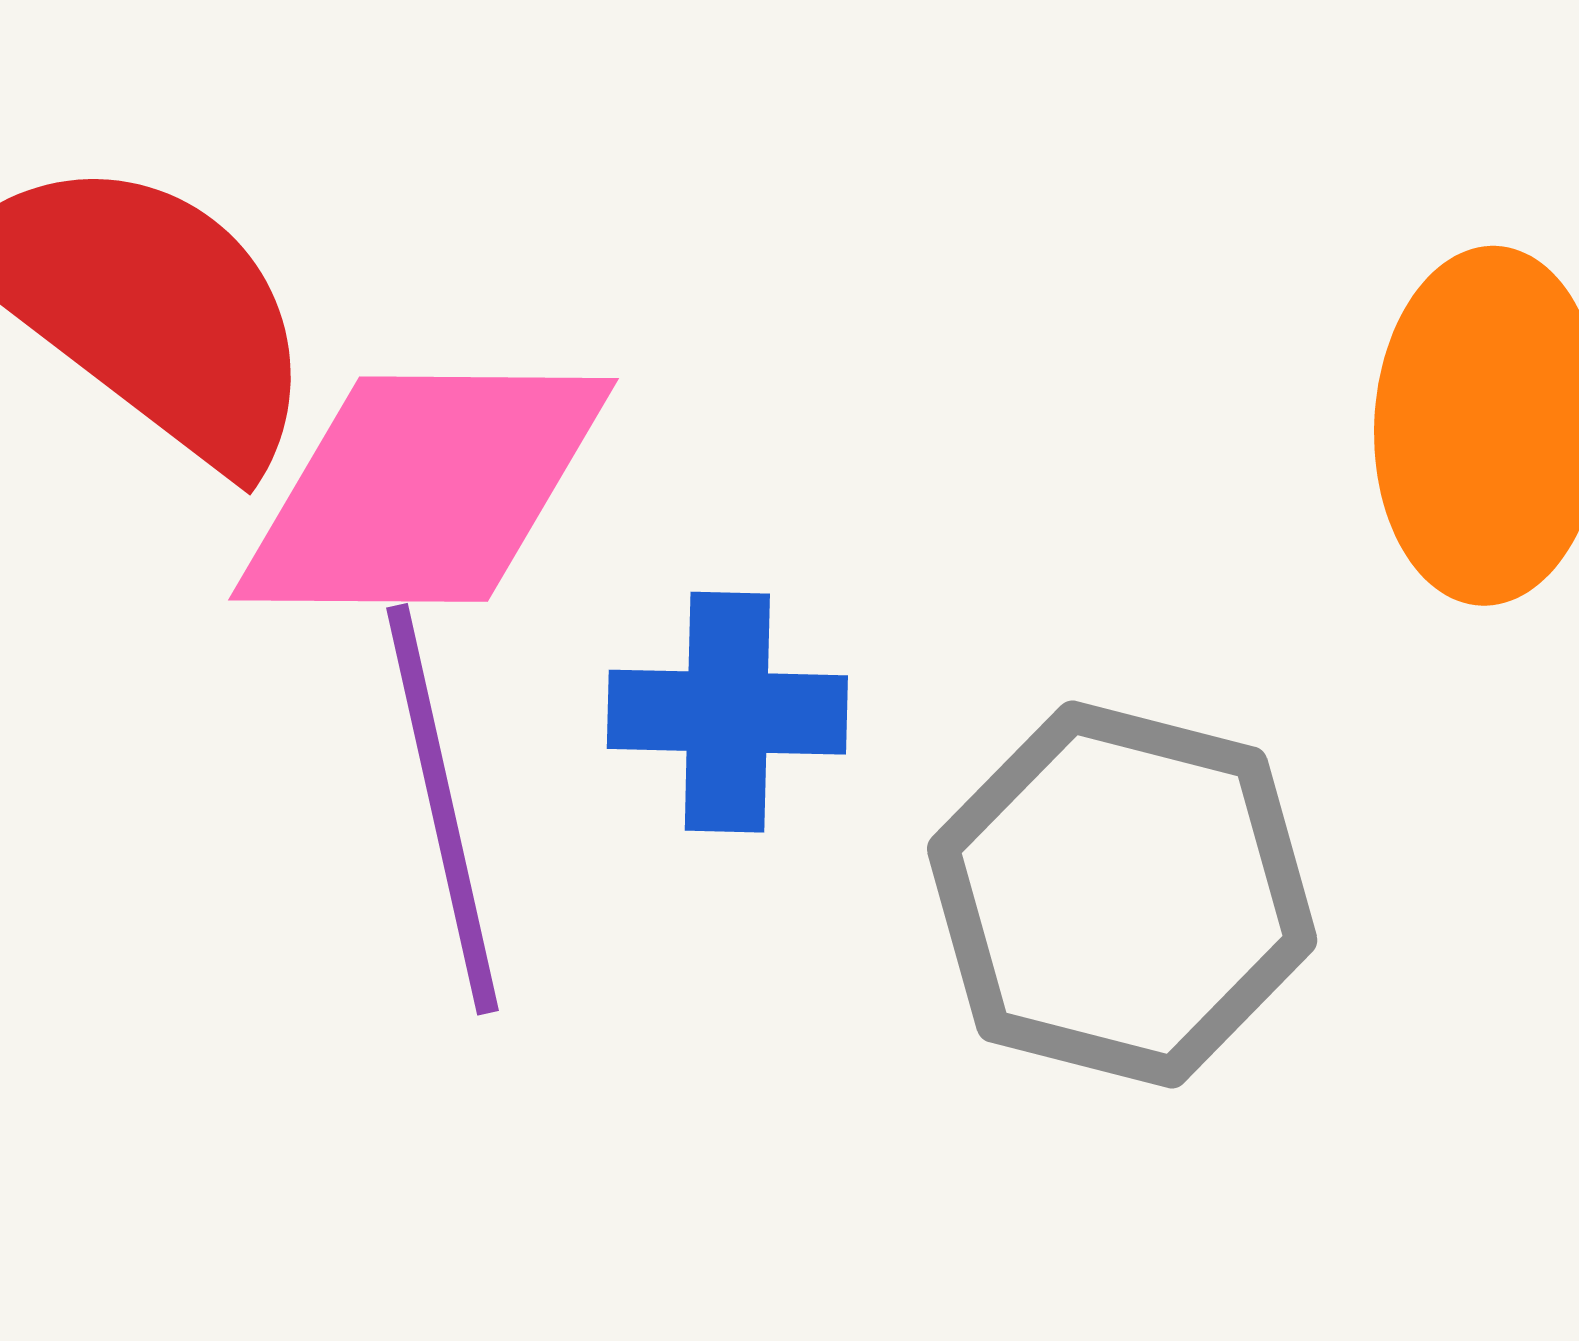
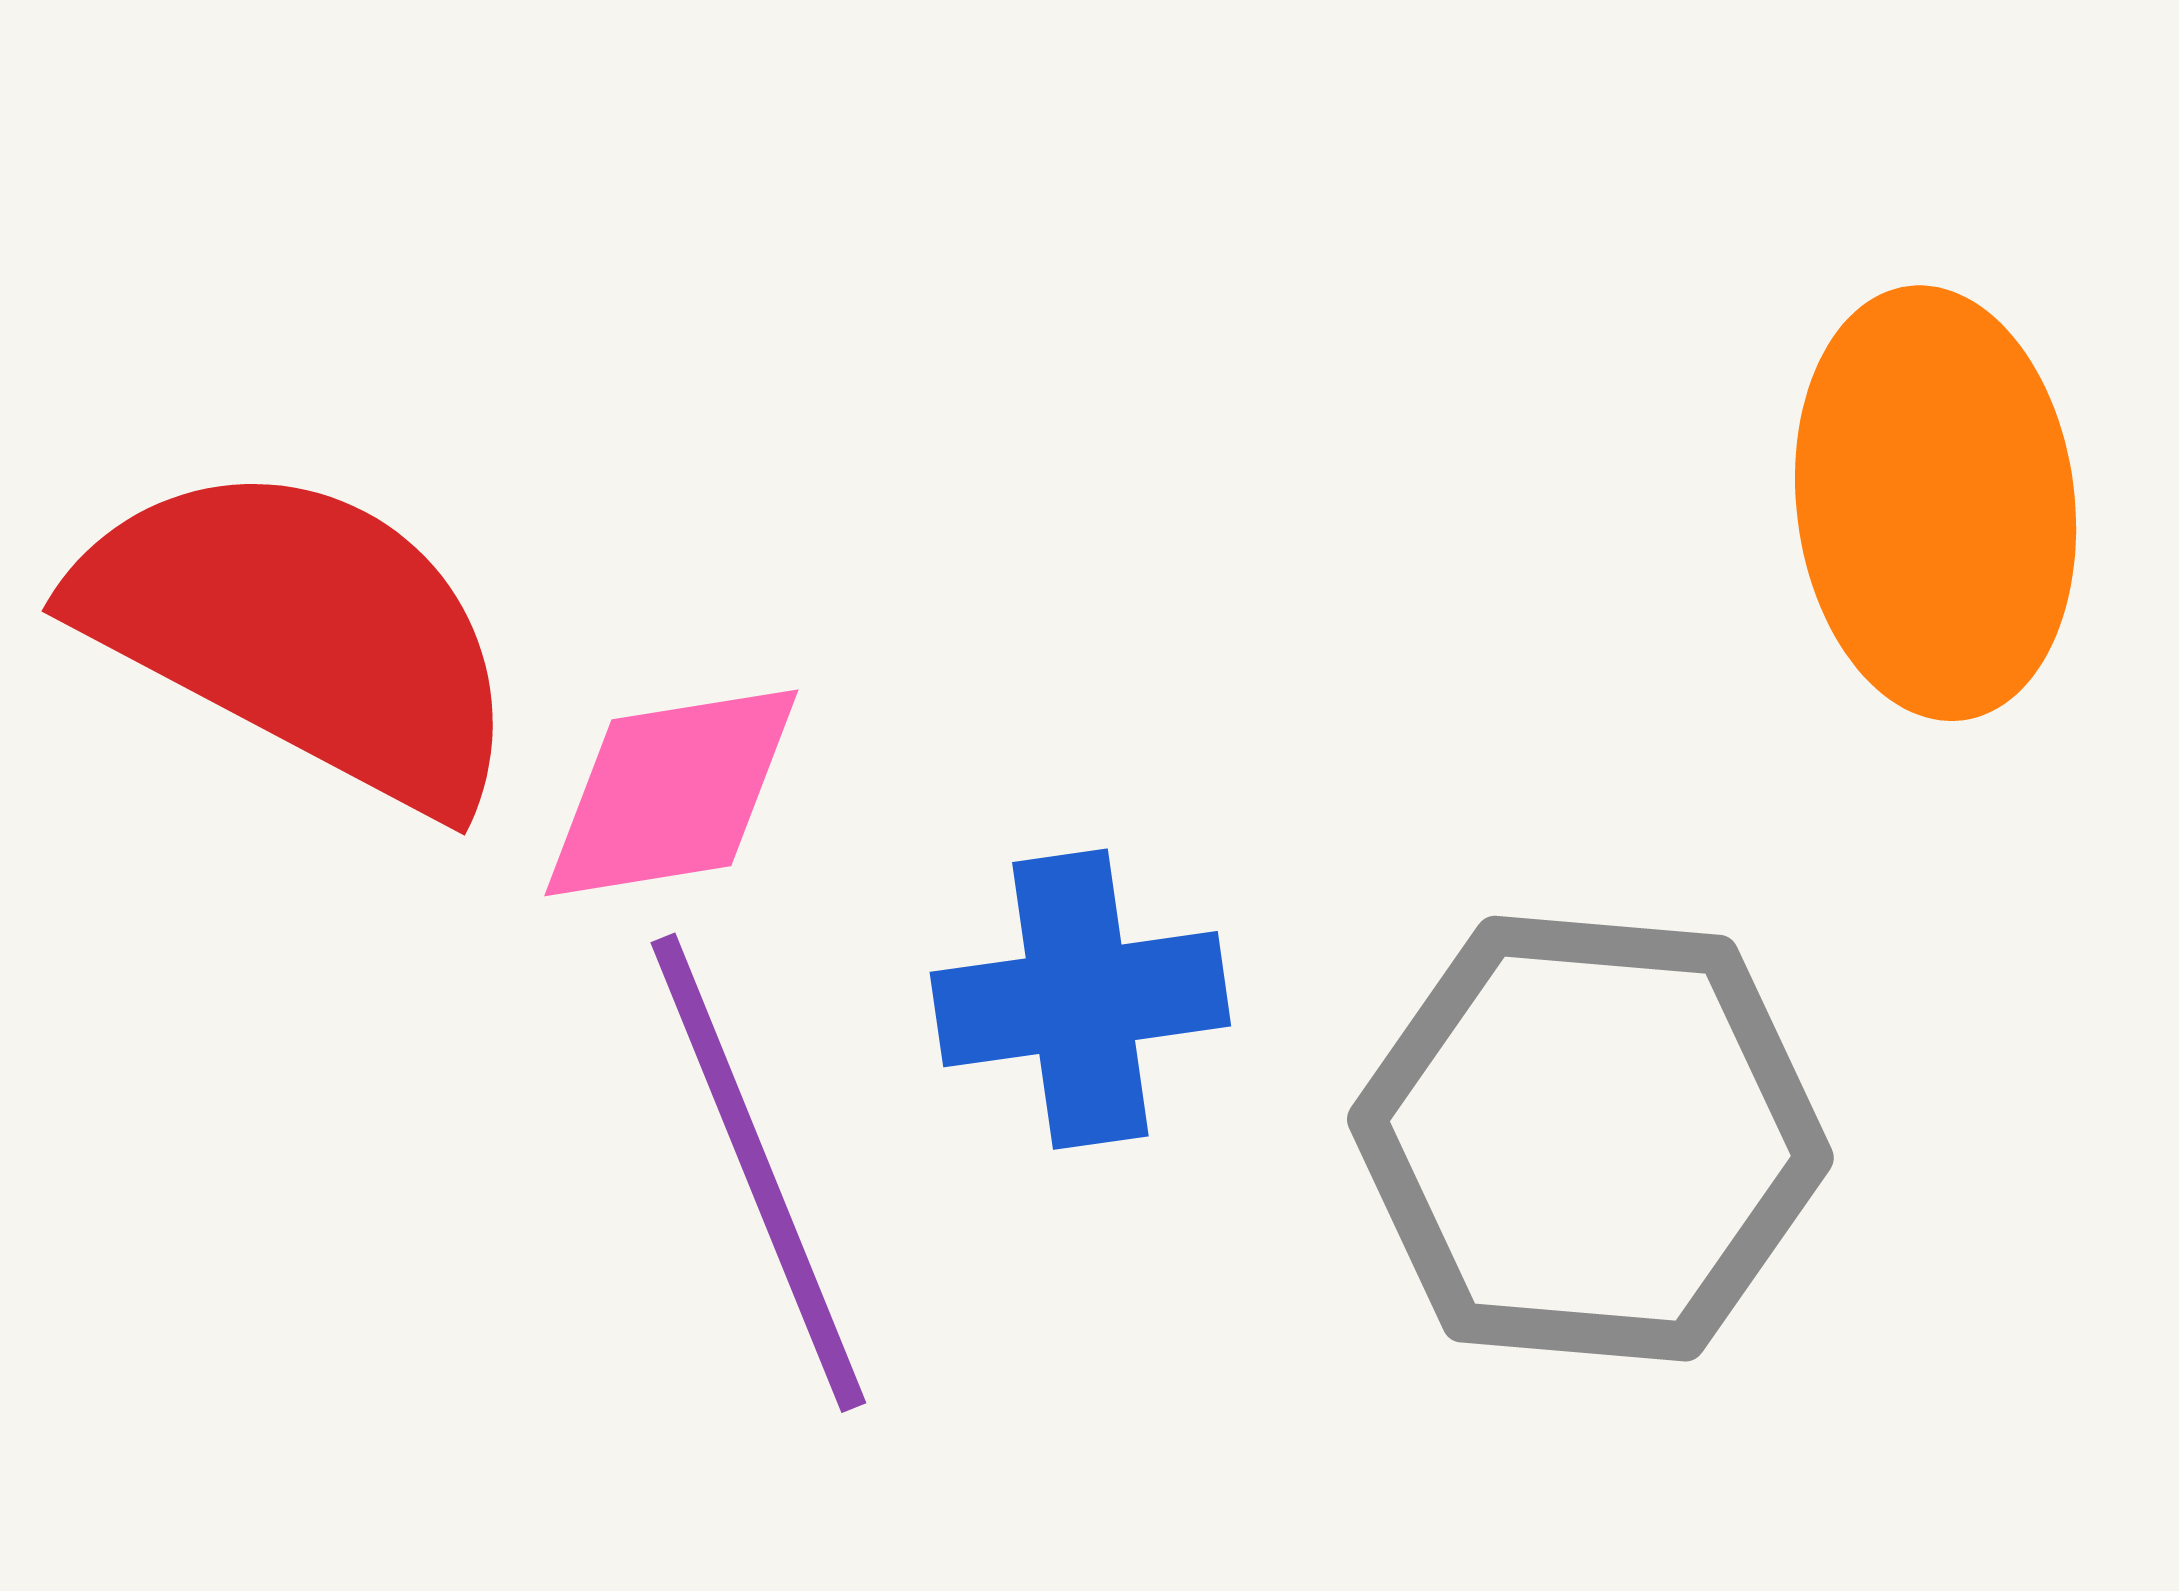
pink diamond: (424, 489) -> (671, 793), size x0.6

